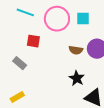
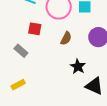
brown semicircle: (76, 50) -> (66, 38), moved, turned -72

